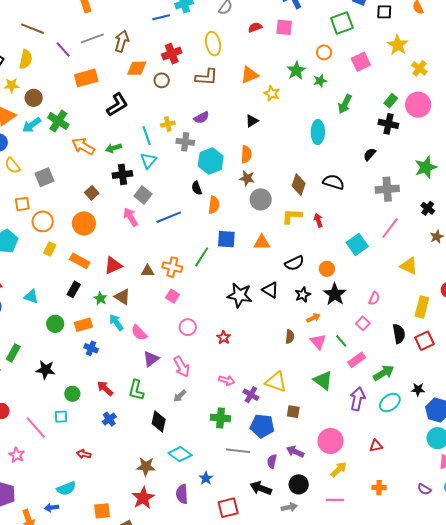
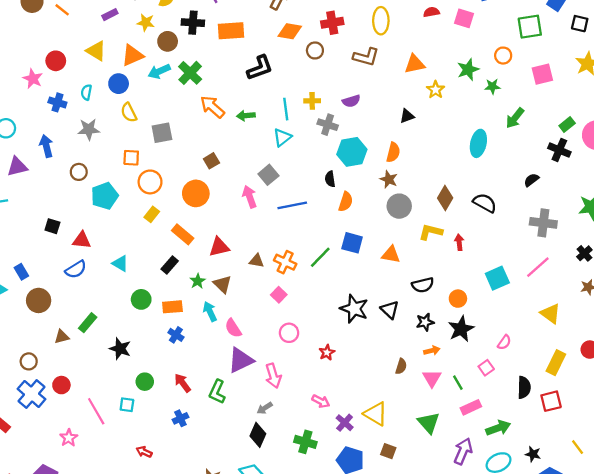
black cross: (122, 174) -> (193, 23), moved
purple triangle: (151, 359) -> (241, 360), size x1.4
black diamond: (159, 422) -> (258, 435), moved

